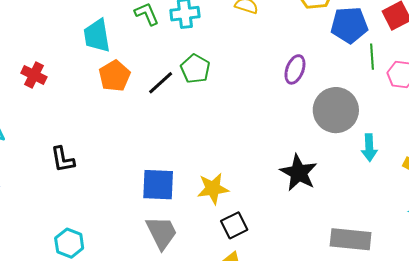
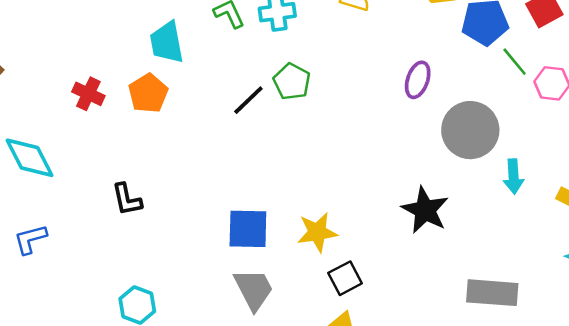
green line: (372, 57) -> (515, 62), turned -35
orange pentagon: (115, 76) -> (148, 93), moved

